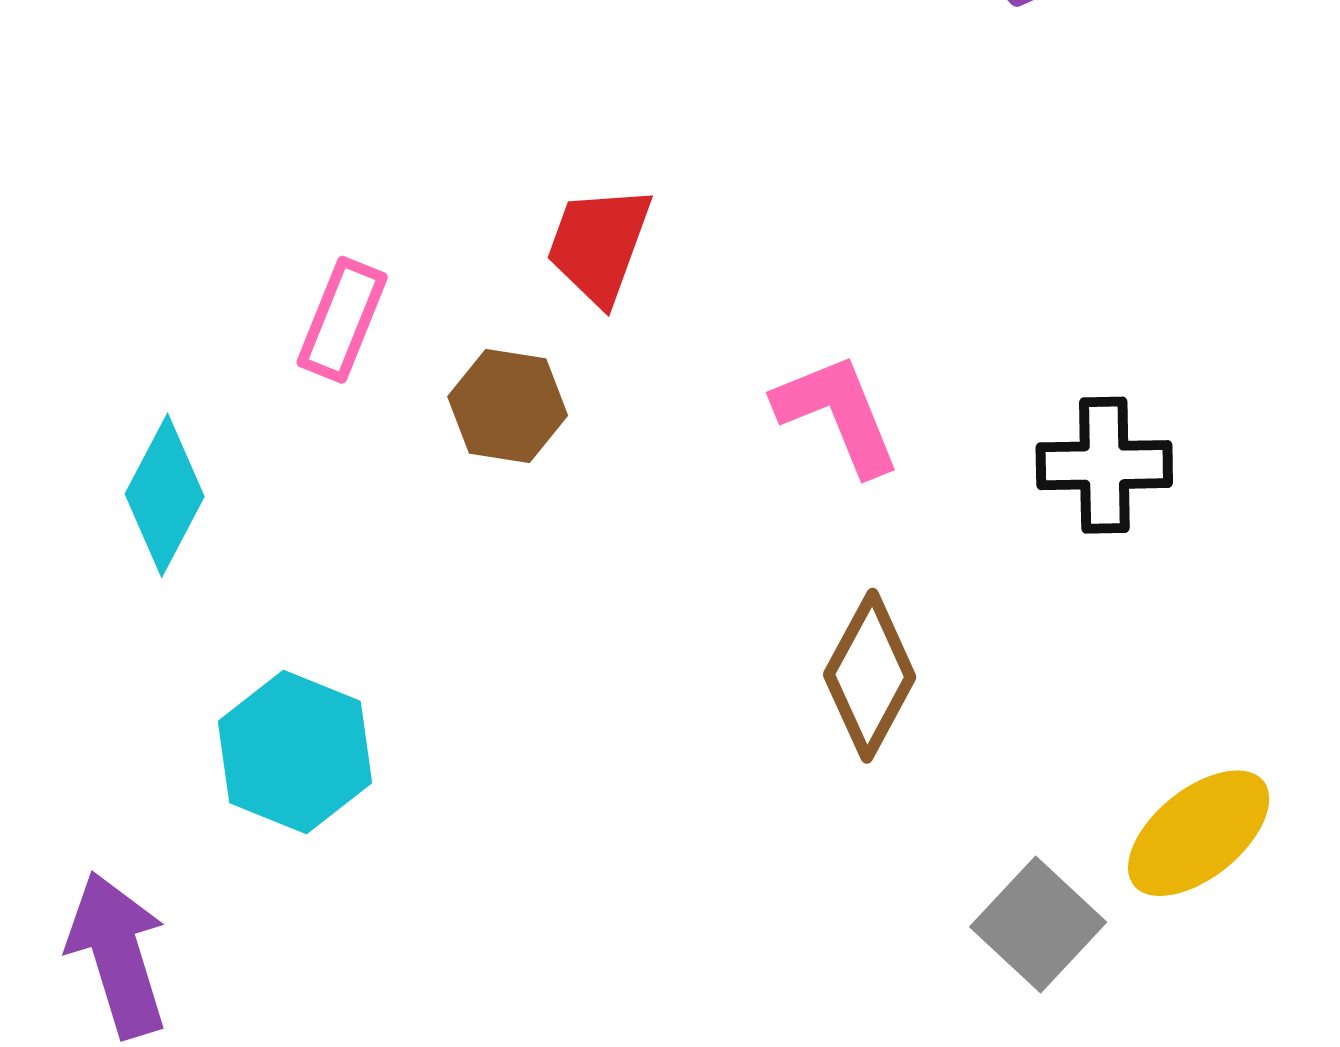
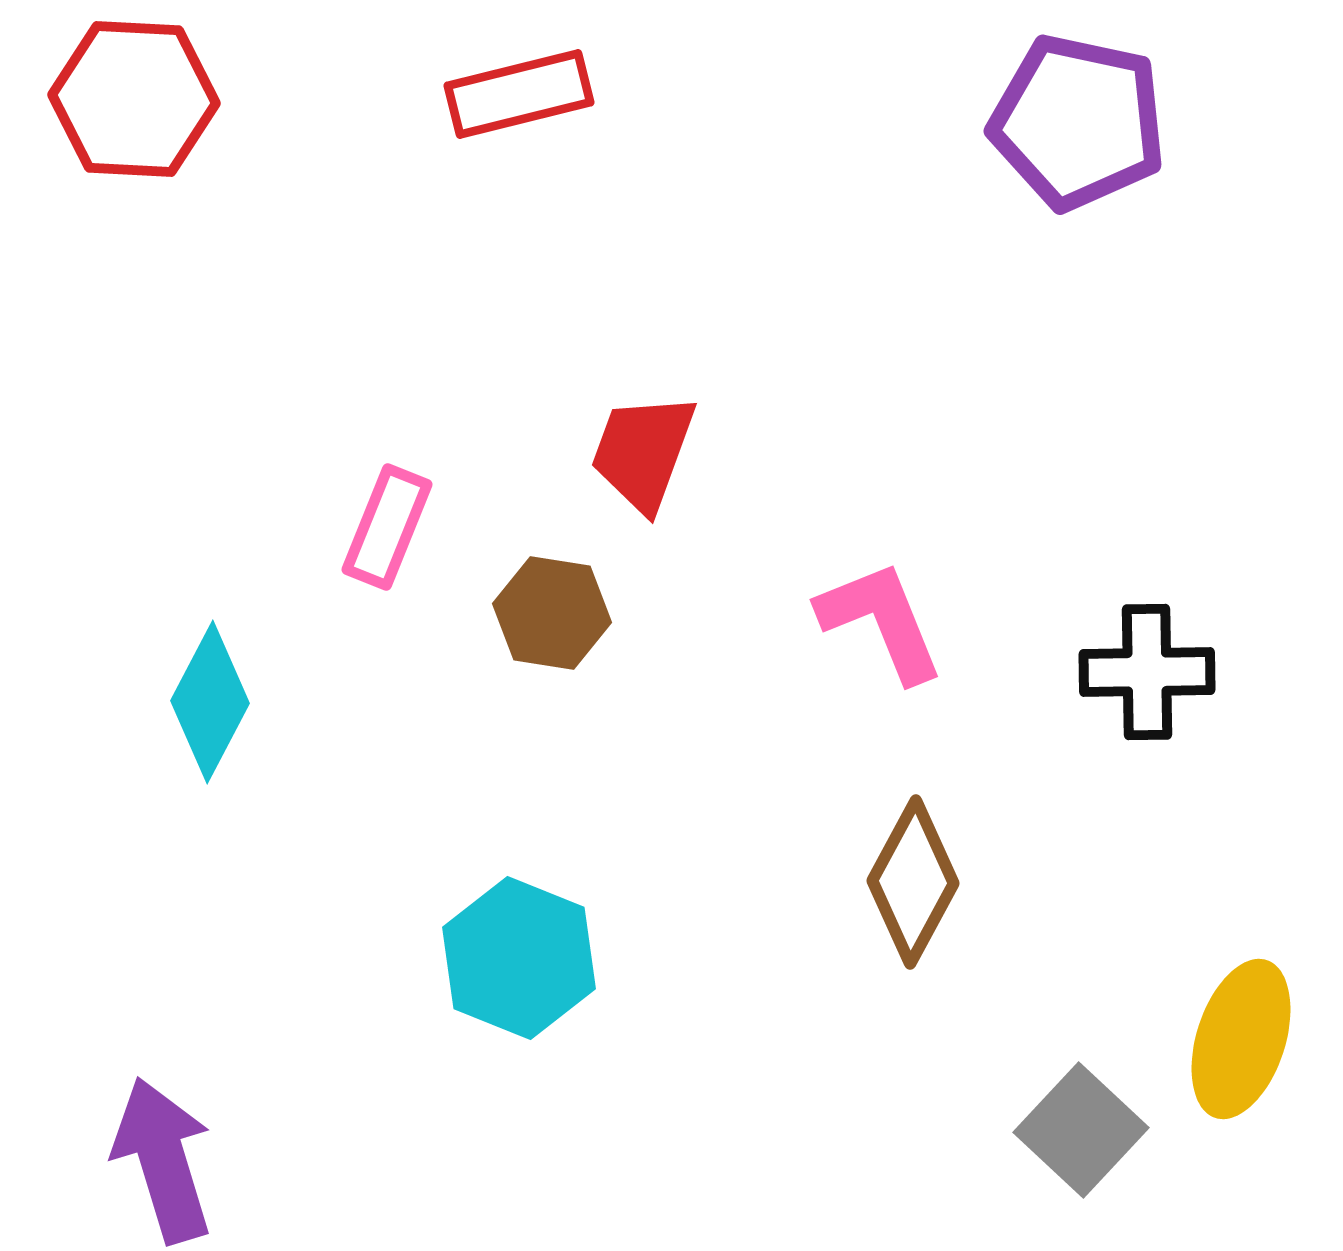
cyan hexagon: (295, 752) -> (519, 958), moved
yellow ellipse: (1199, 833) -> (1241, 1039), turned -33

